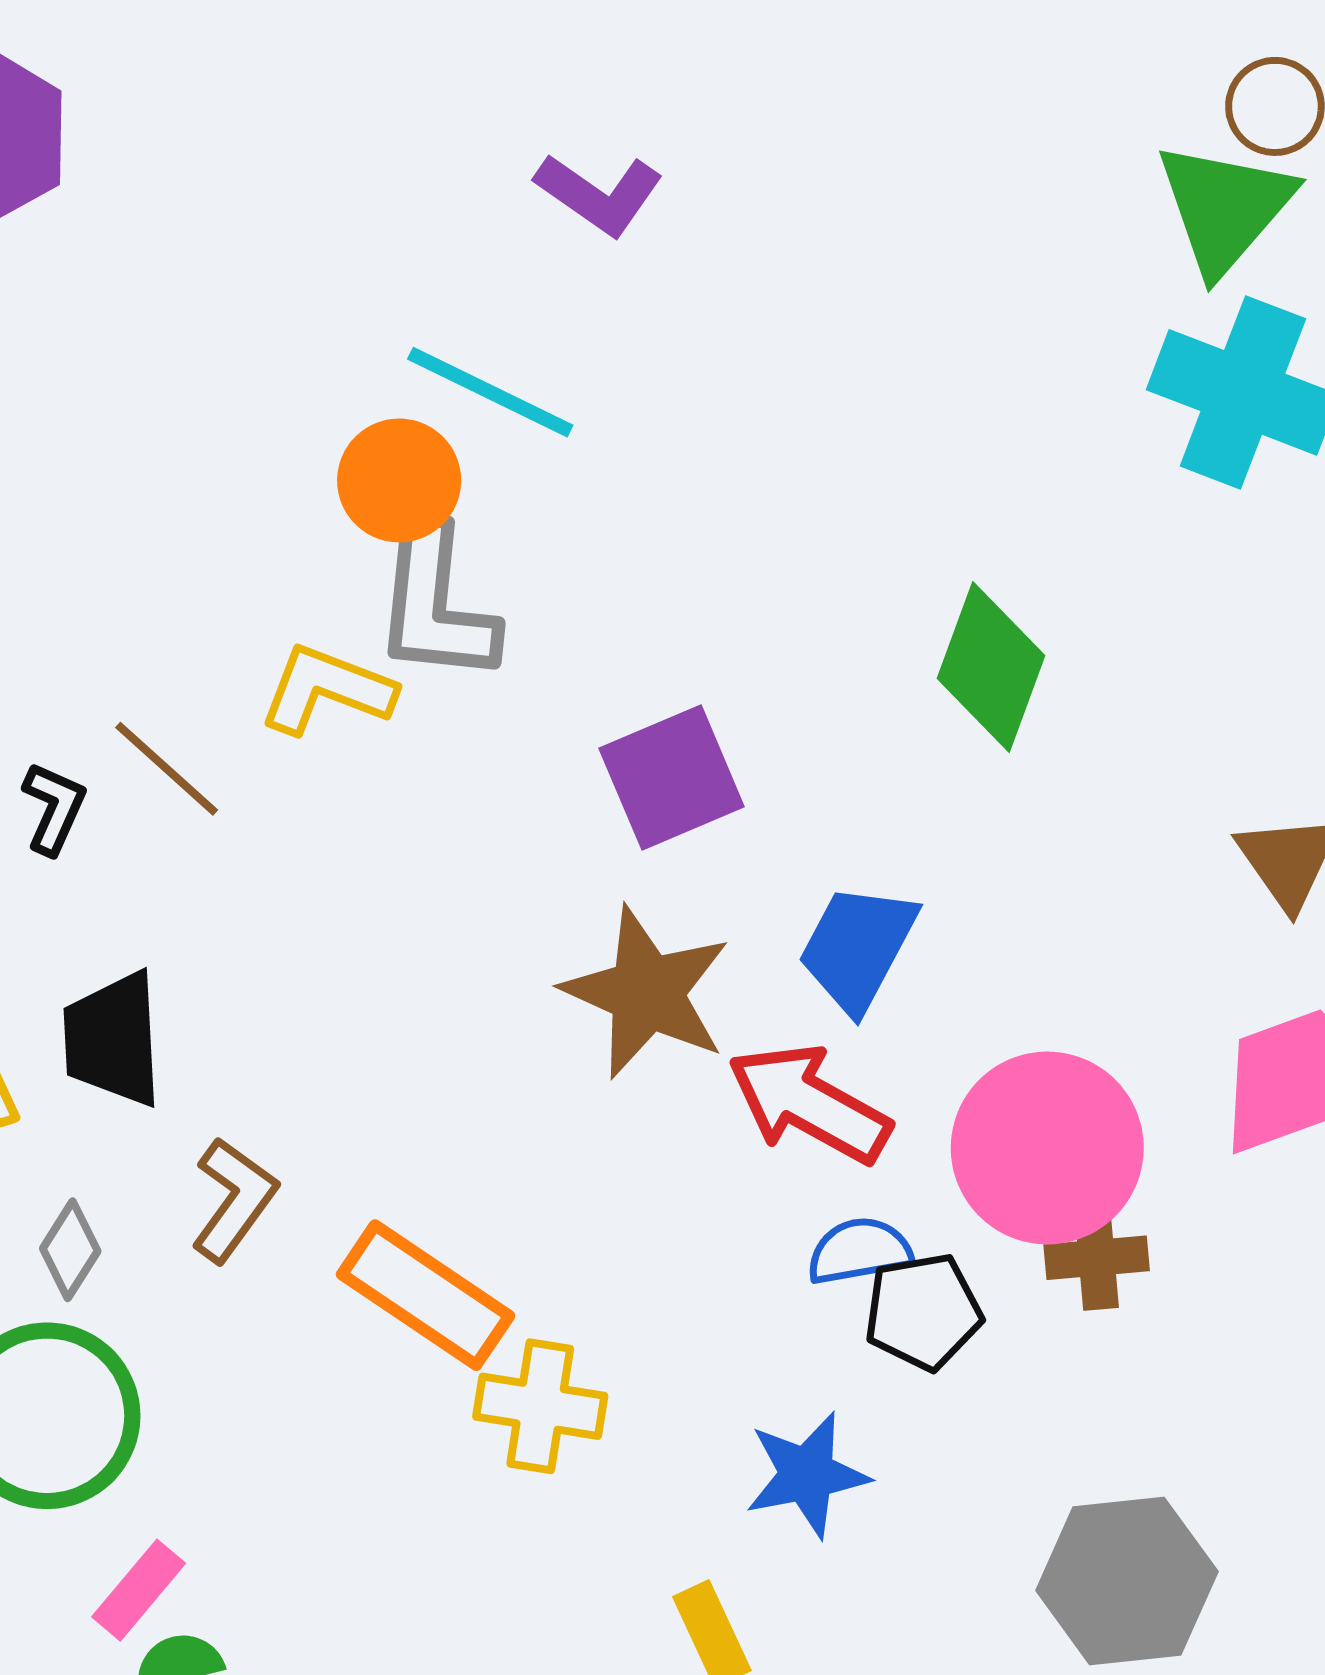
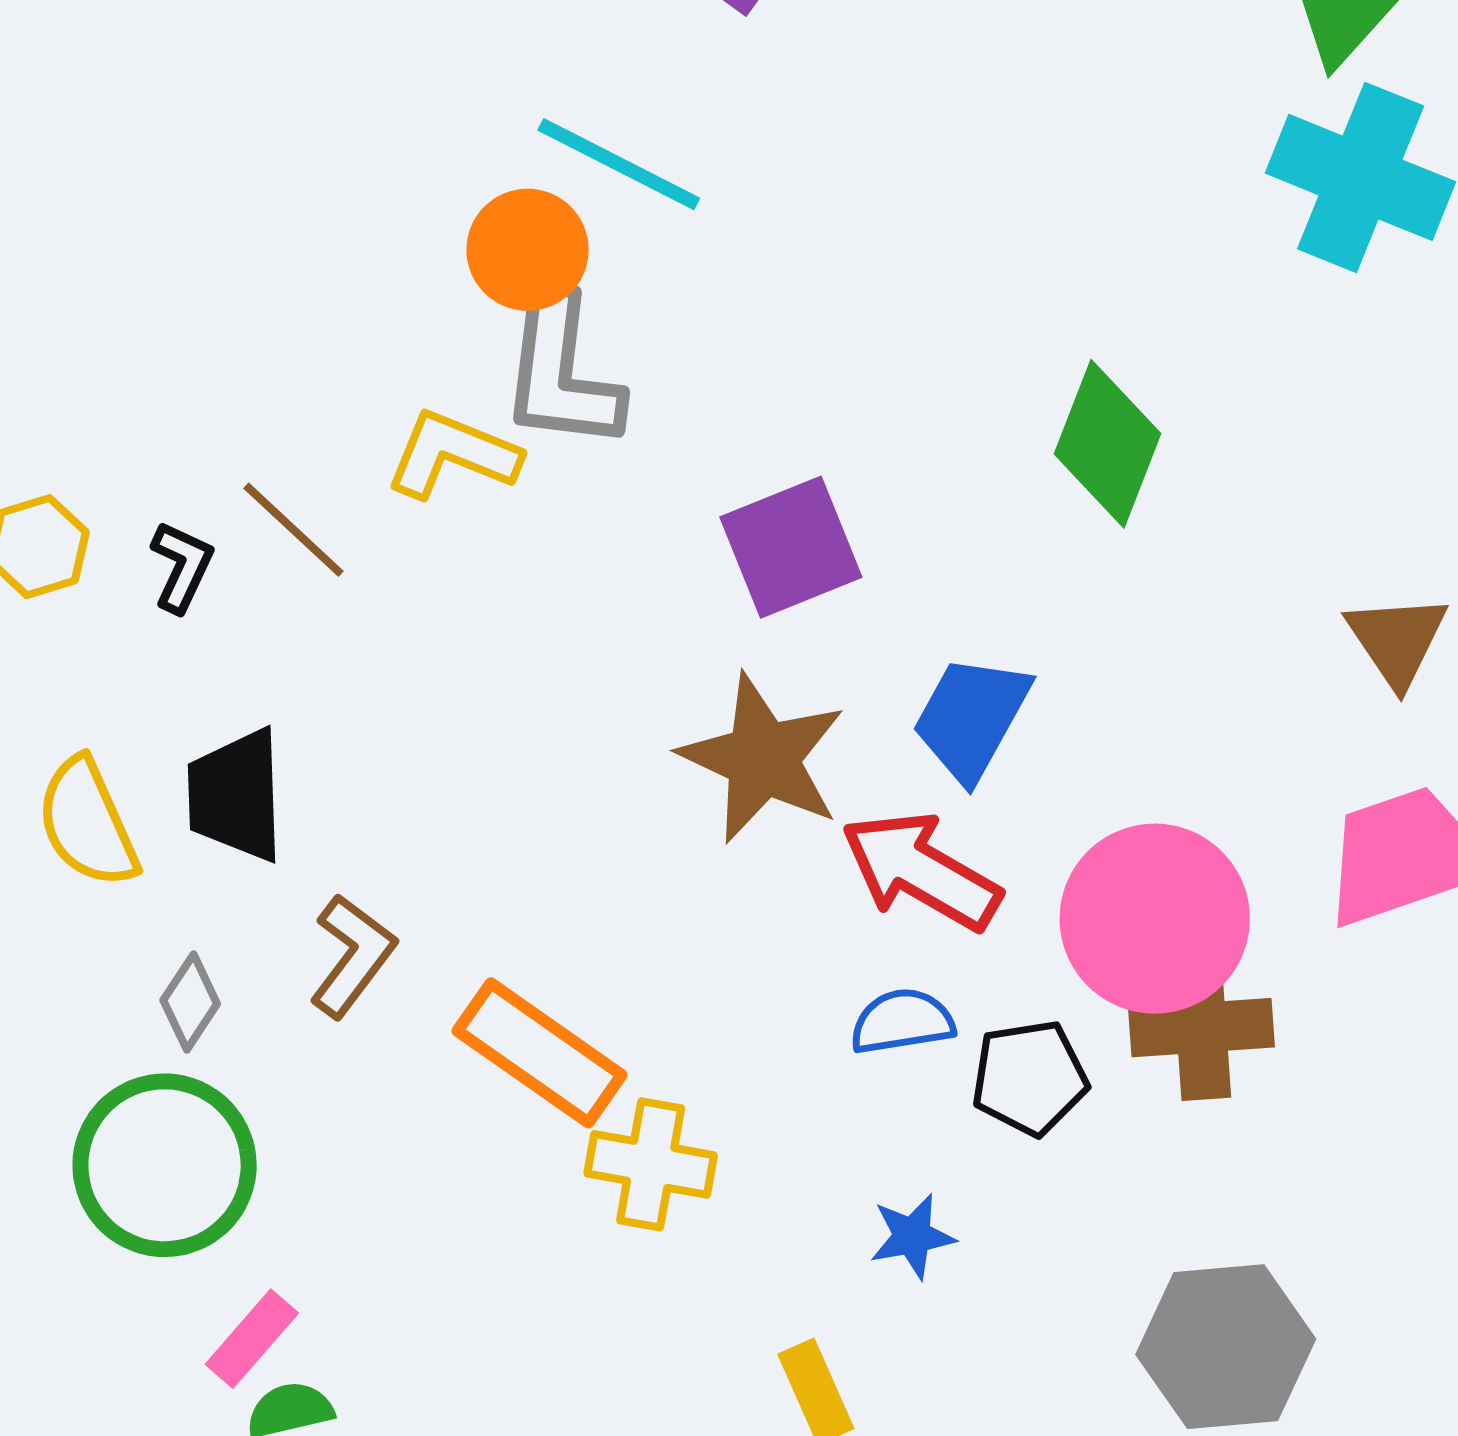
blue semicircle: (860, 1251) -> (902, 1021), moved
brown cross: (1097, 1258) -> (1201, 1028), size x1.4
blue star: (807, 1475) -> (912, 1236), size x0.7

